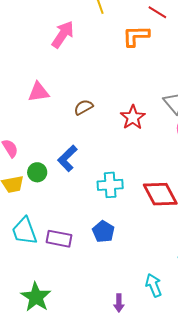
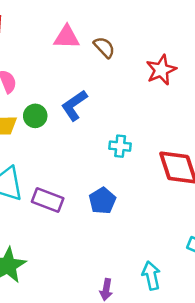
pink triangle: (39, 92) -> (67, 37), moved
brown semicircle: (83, 107) -> (104, 47), turned 66
cyan cross: (110, 185) -> (120, 146), size x0.7

